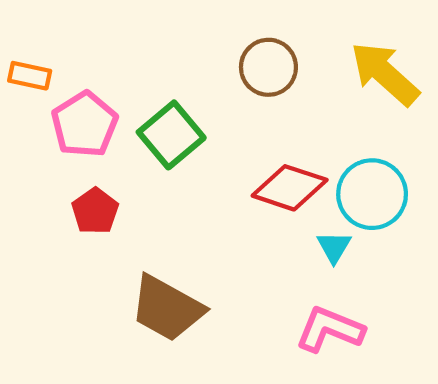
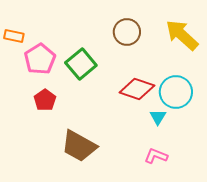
pink L-shape: (330, 329) -> (156, 156), size x0.7

